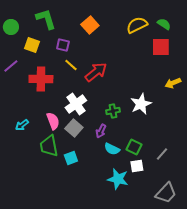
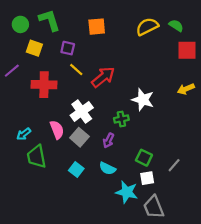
orange square: (90, 25) -> (97, 27), turned 36
green circle: (11, 27) -> (20, 24), moved
red square: (161, 47) -> (187, 50), moved
white star: (141, 104) -> (143, 100), moved, turned -30
green trapezoid: (49, 146) -> (37, 157), moved
cyan semicircle: (112, 149) -> (107, 168), moved
cyan square: (71, 158) -> (76, 169), turned -32
gray trapezoid: (166, 193) -> (154, 207), moved, turned 115

